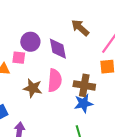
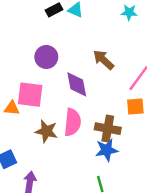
purple circle: (30, 42) -> (46, 57), moved
pink square: (19, 58) -> (30, 95), size x1.6

